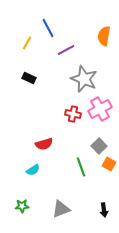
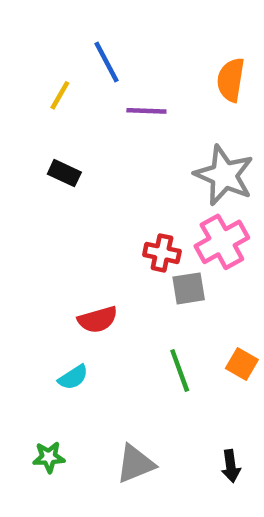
purple line: (66, 50) -> (146, 111), turned 30
gray star: (84, 79) -> (224, 175), moved
gray square: (99, 146) -> (189, 288), moved, turned 35

